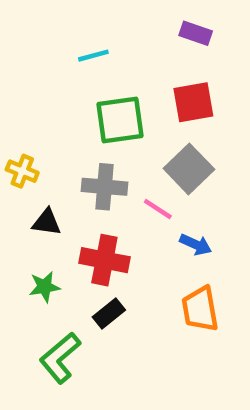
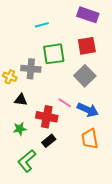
purple rectangle: (196, 33) -> (88, 15), size x1.5
gray cross: (104, 187) -> (31, 69), moved
pink line: (158, 209) -> (65, 103), moved
blue arrow: (196, 245) -> (88, 110), size x1.5

